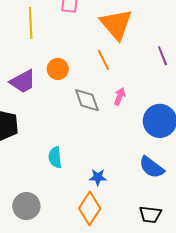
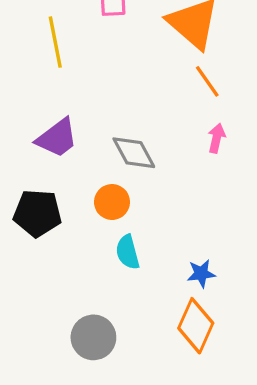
orange line: (103, 60) -> (207, 81), moved
orange circle: (58, 69) -> (112, 202), moved
gray diamond: (87, 100) -> (134, 153), moved

